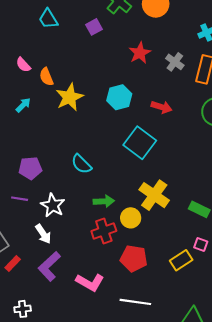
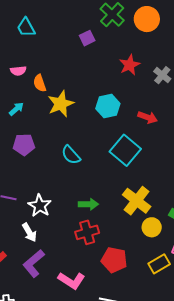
cyan trapezoid: (48, 19) -> (26, 27), moved
pink semicircle: (23, 65) -> (18, 71), turned -56
cyan semicircle: (81, 164) -> (71, 155), moved
purple pentagon: (30, 168) -> (24, 145), moved
yellow circle: (131, 218) -> (152, 227), moved

